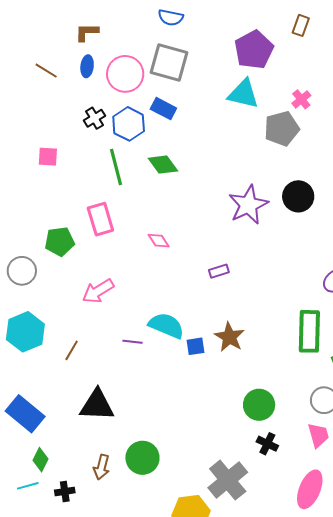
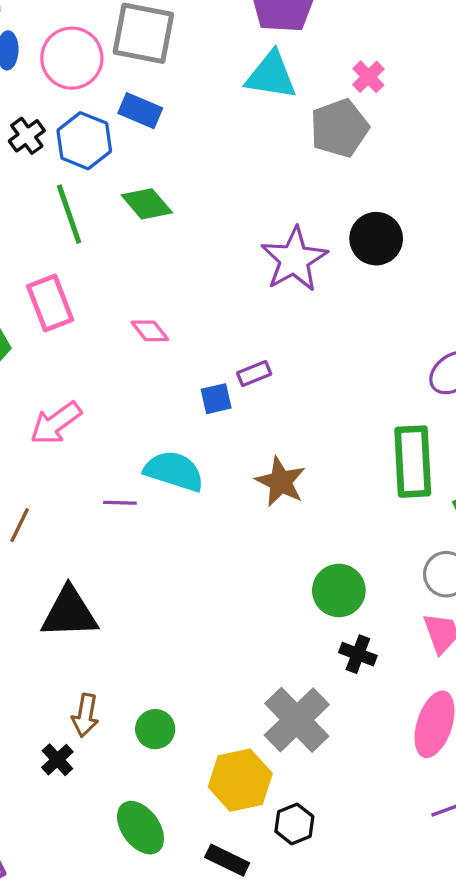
blue square: (196, 346) -> (216, 399), moved
green circle: (142, 458) -> (155, 729), moved, size x0.7
black cross: (65, 491) -> (57, 760), moved, turned -30

